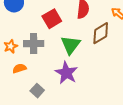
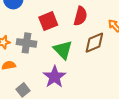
green triangle: (71, 45) -> (63, 50), turned -30

